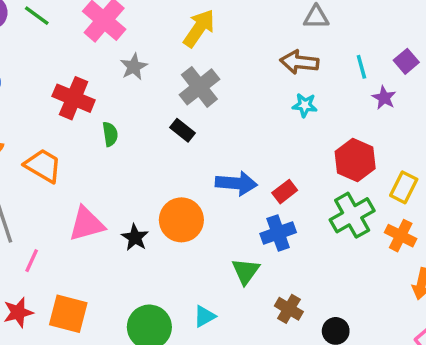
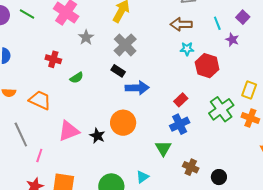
red cross: (74, 98) -> (53, 59), size x0.7
green semicircle: (110, 134) -> (77, 78), turned 72
red hexagon: (355, 160) -> (207, 66), moved
blue arrow: (236, 183) -> (137, 88), moved

